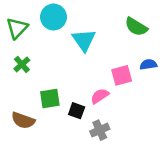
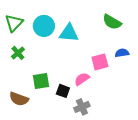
cyan circle: (54, 17) -> (44, 26), moved
cyan triangle: (84, 40) -> (69, 33), turned -50

